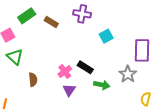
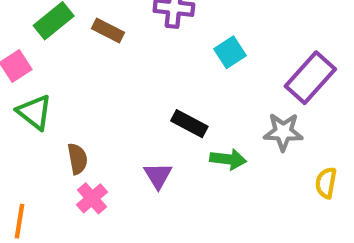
purple rectangle: (142, 50) -> (310, 78), turned 45
pink cross: (65, 71) -> (92, 198), moved
gray star: (128, 74) -> (283, 132), turned -30

